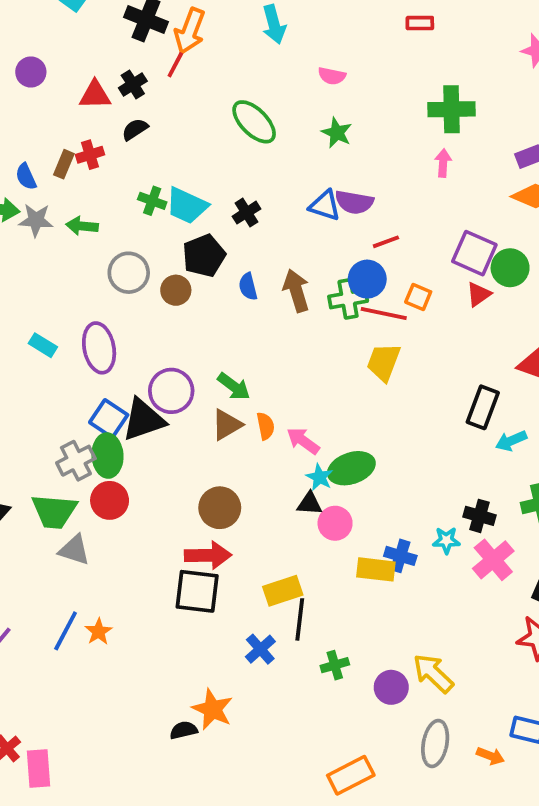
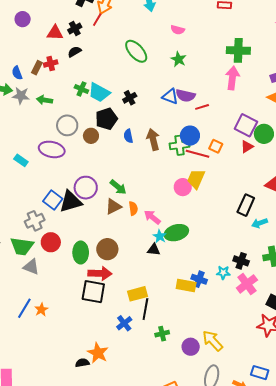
pink arrow: (443, 163) -> (232, 78), size x1.6
red line: (386, 242) -> (202, 107), moved
purple ellipse: (99, 348) -> (52, 149), moved, turned -70
green ellipse: (107, 456) -> (81, 252), moved
pink circle: (335, 523) -> (183, 187), moved

